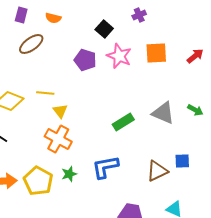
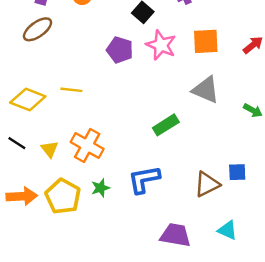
brown ellipse: (31, 44) -> (38, 29), moved
yellow triangle: (60, 111) -> (50, 149), moved
gray triangle: (163, 113) -> (206, 90), moved

